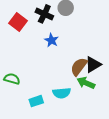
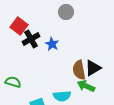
black cross: (44, 14) -> (31, 39), moved, turned 36
brown semicircle: (79, 67) -> (79, 70), turned -48

